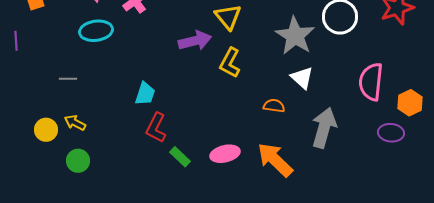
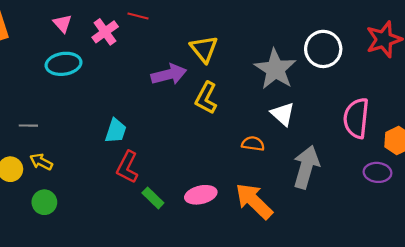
gray line: (68, 79) -> (28, 126), moved

